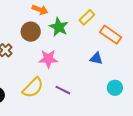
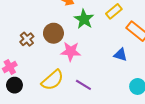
brown circle: (31, 32) -> (53, 33), moved

